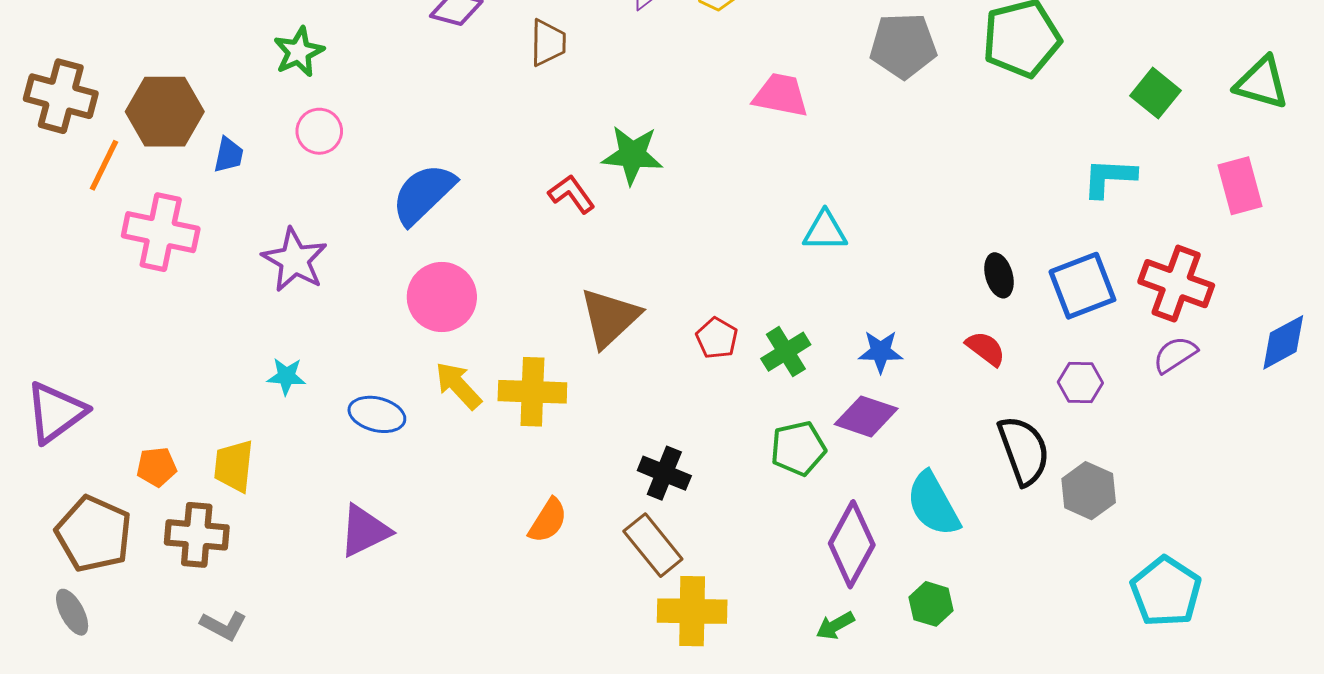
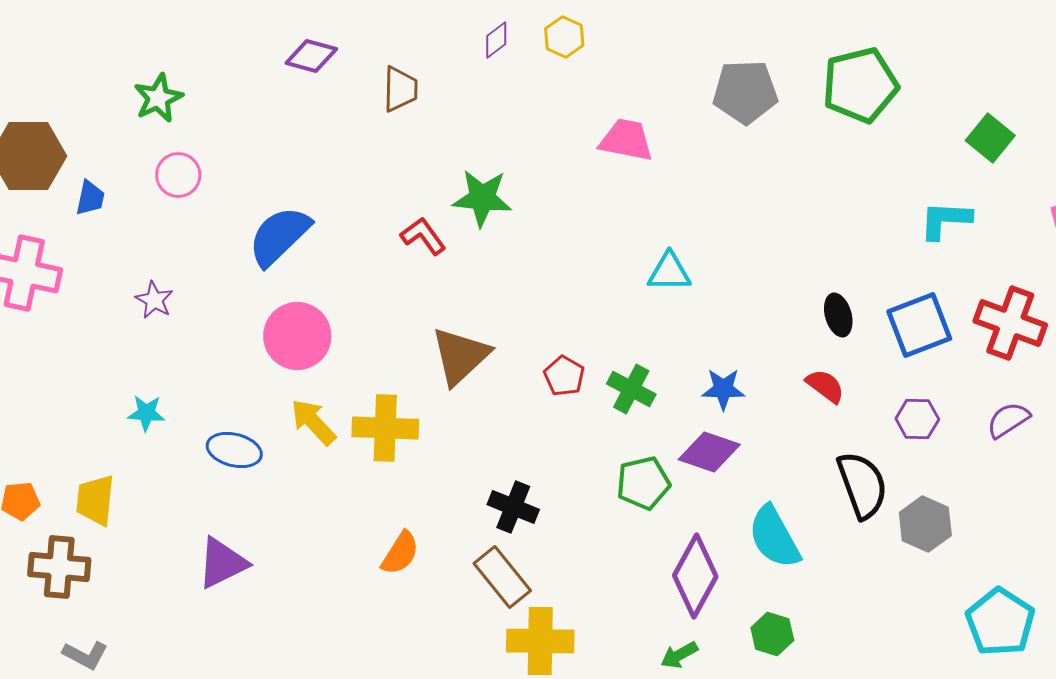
purple star: (295, 260) -> (154, 300), size x0.6
green cross: (786, 352) -> (631, 389), turned -30
purple semicircle: (1175, 355) -> (1008, 420), moved

